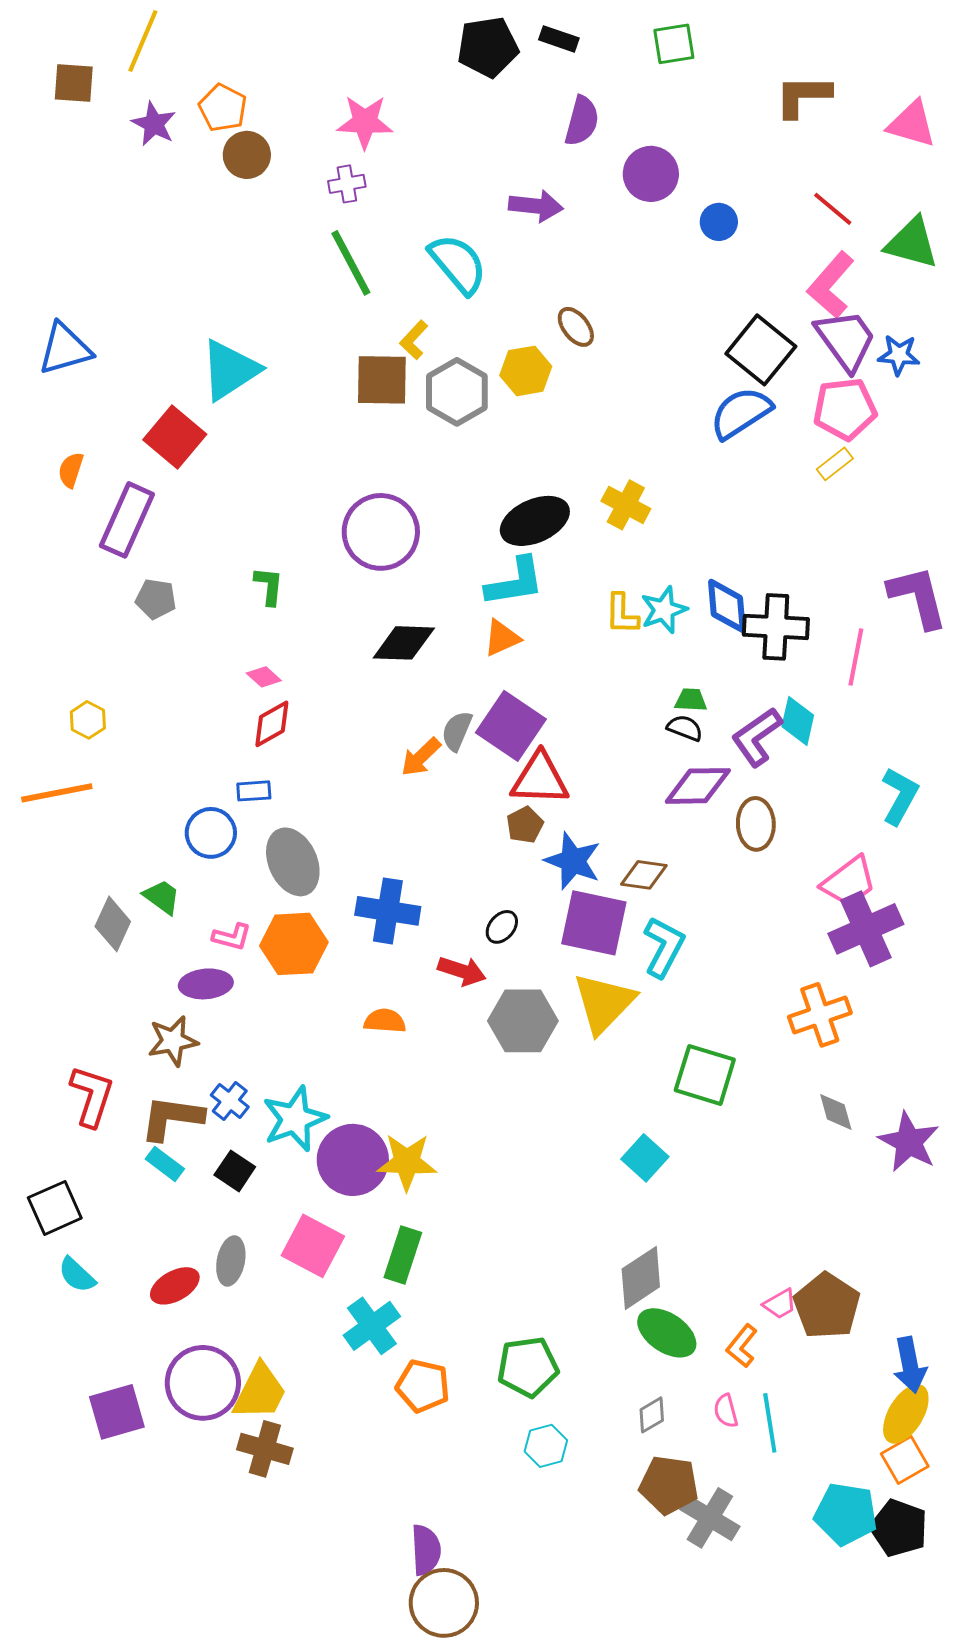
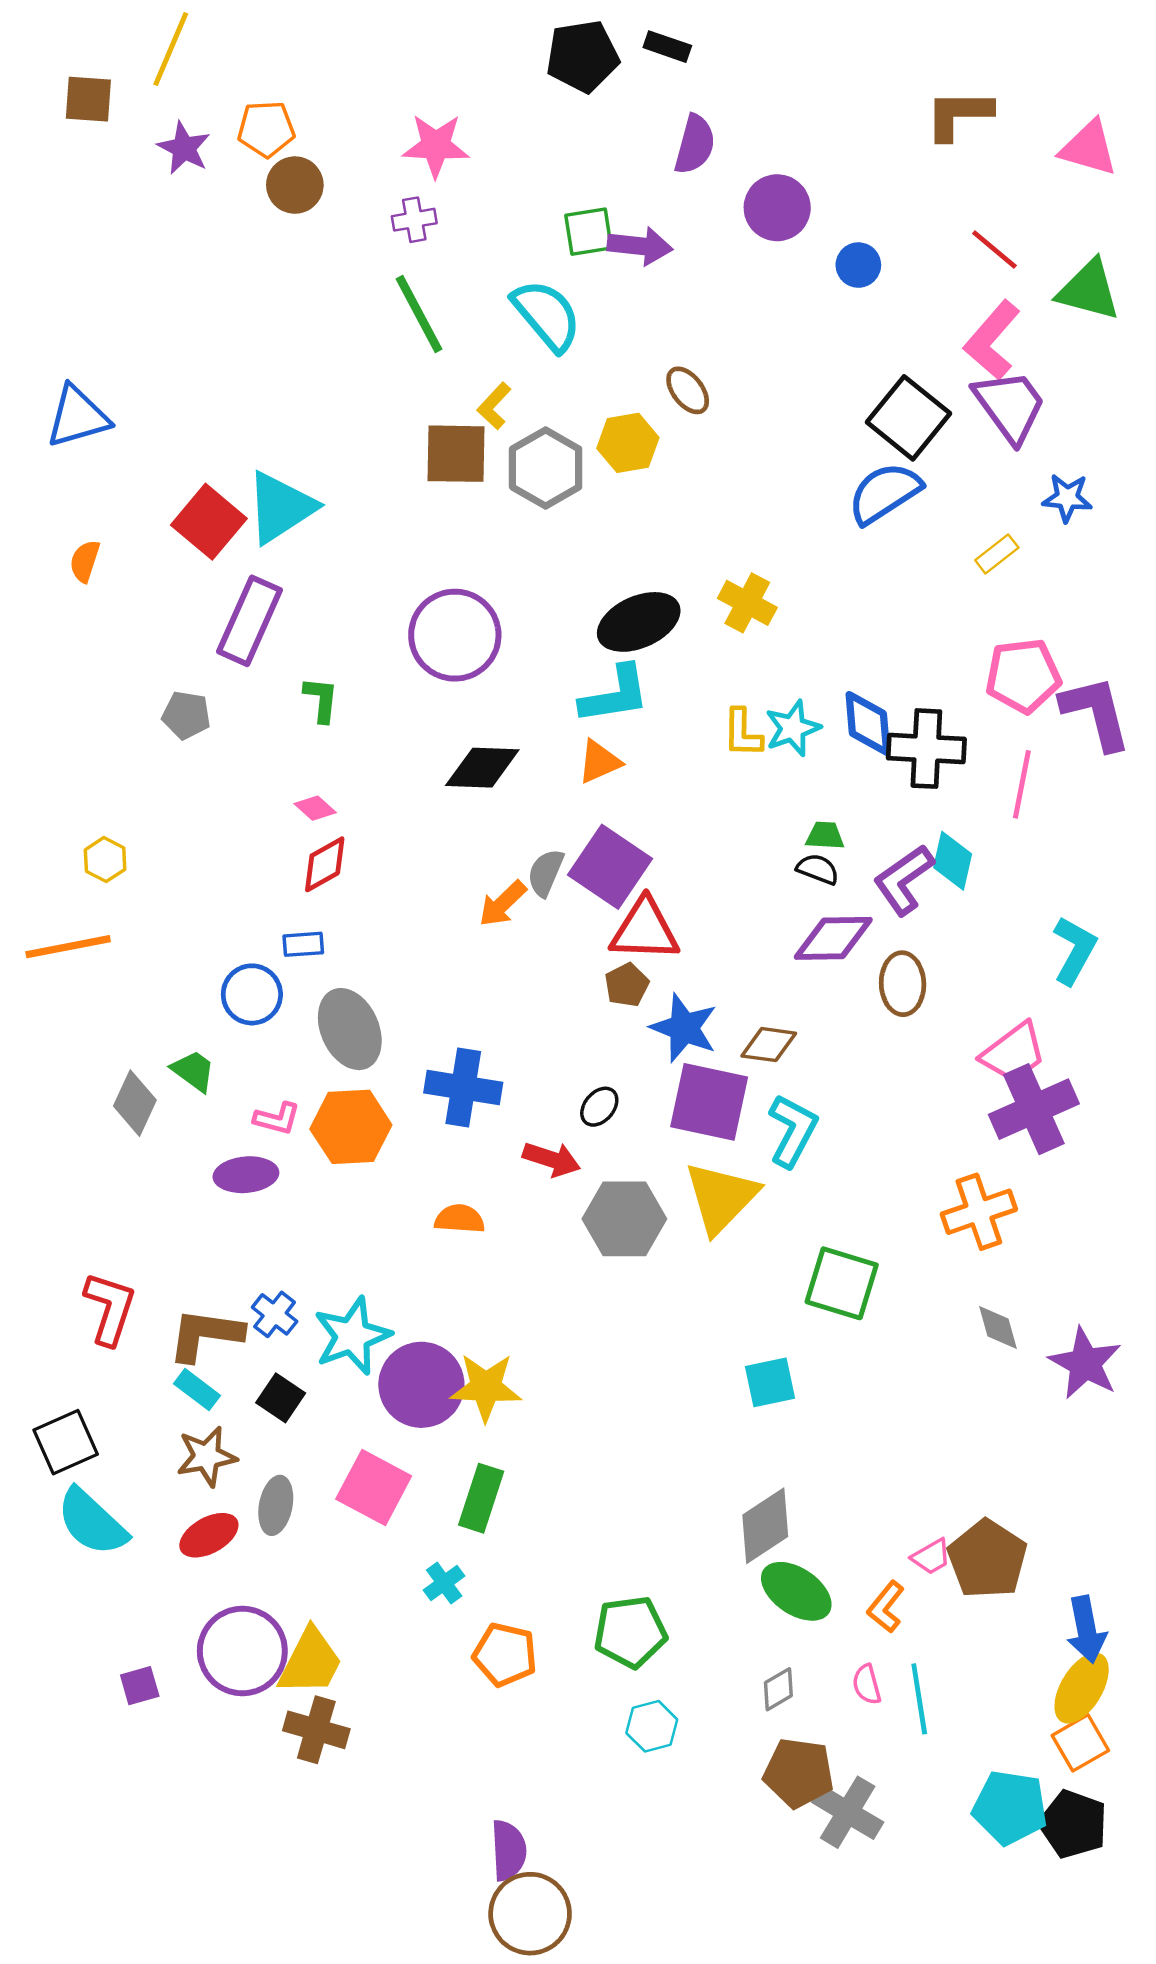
green square: (674, 44) -> (589, 232), moved
orange pentagon: (223, 108) -> (266, 129), turned -30
blue star: (899, 355) -> (1067, 498), moved
cyan triangle: (230, 370) -> (281, 507), moved
pink pentagon: (845, 409) -> (1023, 676), moved
purple rectangle: (127, 520) -> (250, 621), moved
brown star: (173, 1041) -> (207, 1456), moved
cyan square: (645, 1158) -> (770, 1382), turned 36
cyan semicircle: (77, 1275) -> (92, 1522), size x1.6
cyan cross: (372, 1326) -> (444, 1583), size x0.6
purple square: (117, 1412) -> (140, 1686), size x0.6

